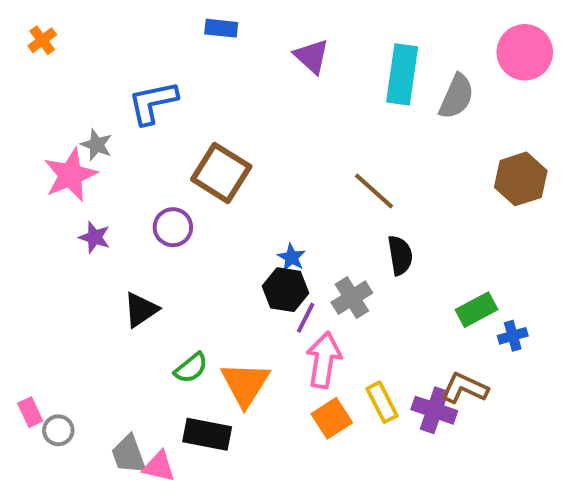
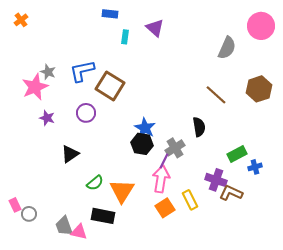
cyan rectangle: (402, 74) -> (125, 37), moved, size x0.5
blue L-shape: (153, 103) -> (82, 71), moved
brown line: (374, 191) -> (216, 95), moved
blue star: (292, 257) -> (145, 128), size x1.5
purple line: (306, 318) -> (164, 161), moved
purple cross: (434, 410) -> (216, 180), moved

